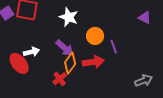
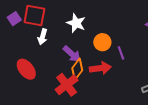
white arrow: (31, 52) -> (43, 37), moved, turned 119
red cross: (60, 79) -> (67, 85), size x1.6

